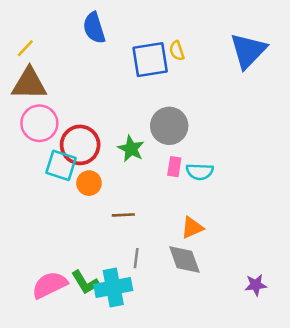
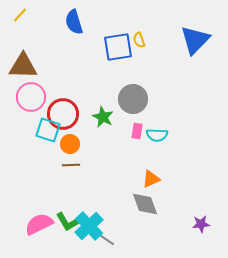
yellow line: (25, 48) -> (20, 15), moved
brown line: (123, 215) -> (71, 165), moved
gray line: (136, 258) -> (107, 240), moved, turned -63
cyan cross: (113, 287) -> (89, 226), turned -32

